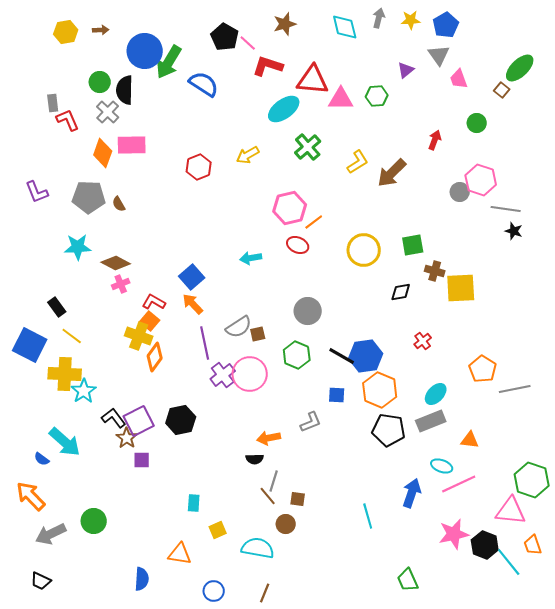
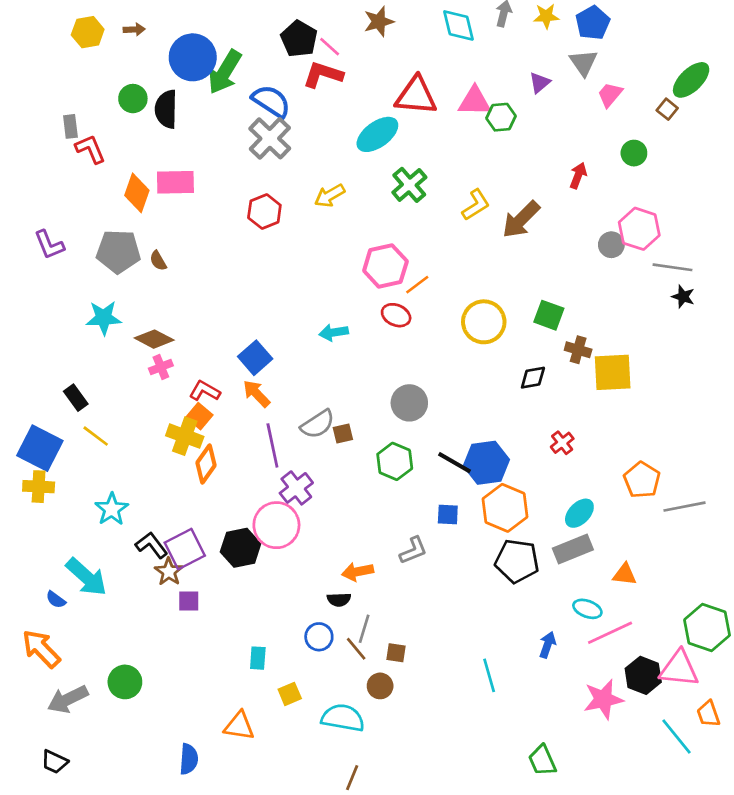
red L-shape: (268, 66) -> (323, 75), moved
pink trapezoid: (459, 79) -> (610, 95), turned 60
pink triangle: (341, 99) -> (474, 101), moved
gray cross: (108, 112) -> (270, 138), moved, size x1.4
green square: (413, 245) -> (549, 315), turned 30
yellow cross: (65, 374) -> (39, 487), moved, size x0.7
pink circle: (250, 374) -> (276, 525), moved
blue arrow: (412, 493) -> (548, 645), size x0.7
black hexagon: (485, 545) -> (643, 675), moved
blue circle: (214, 591) -> (319, 637), moved

